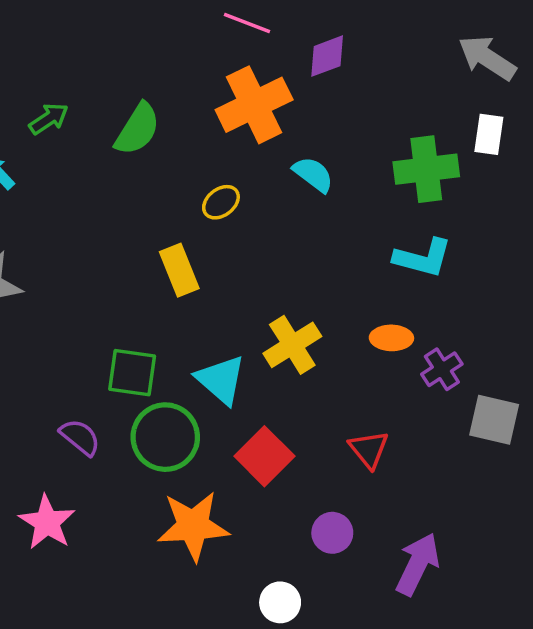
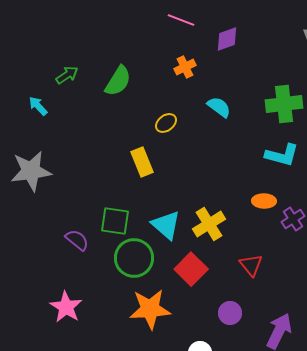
orange cross: (254, 105) -> (185, 67), size x0.5
yellow cross: (292, 345) -> (209, 224), moved
purple semicircle: (80, 437) -> (77, 240), moved

